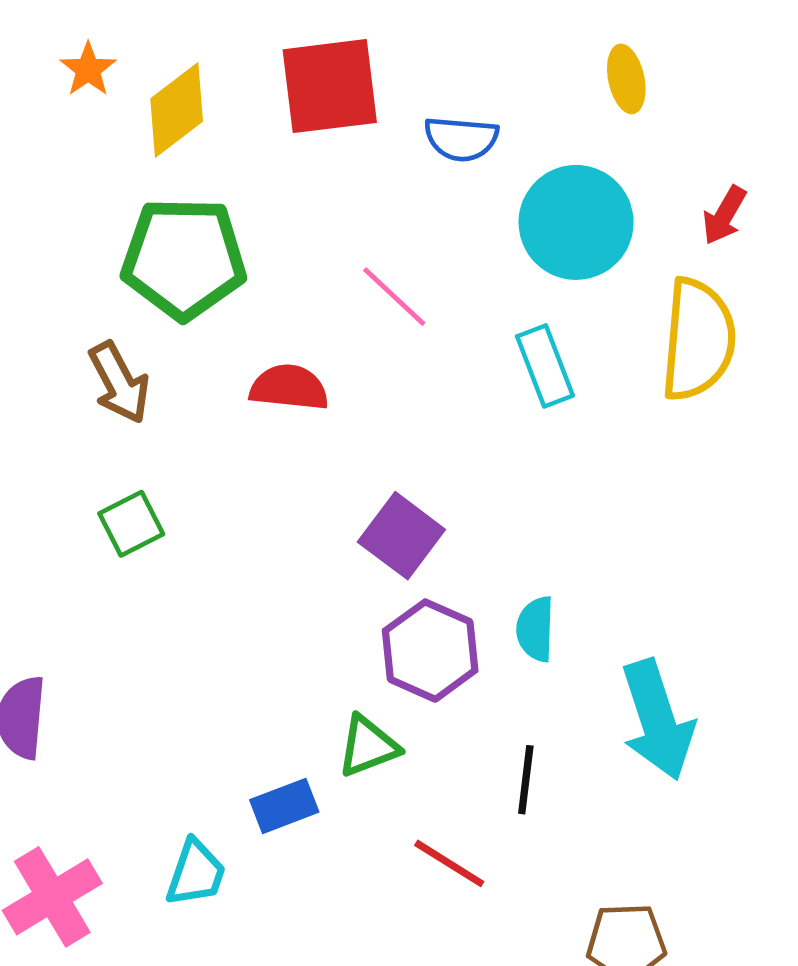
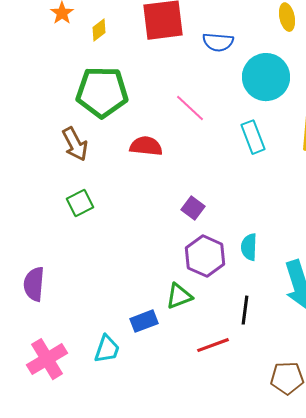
yellow diamond: (177, 110) -> (99, 30), size x0.6
purple square: (401, 536) -> (193, 208), size x0.7
red line: (449, 863) -> (213, 345), turned -52

